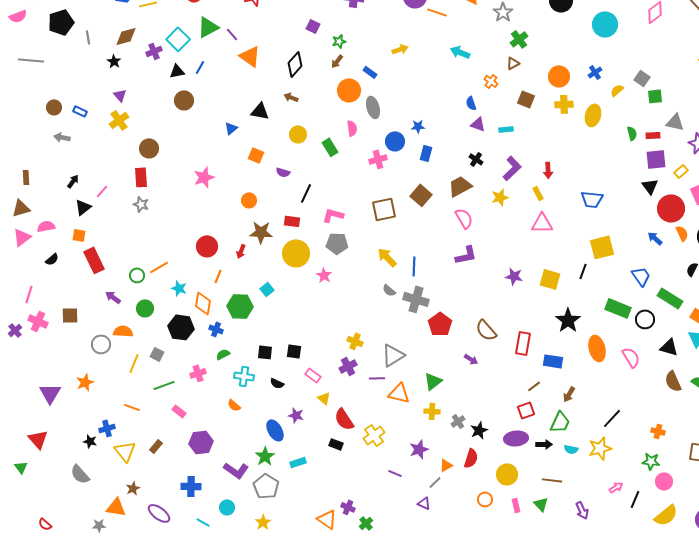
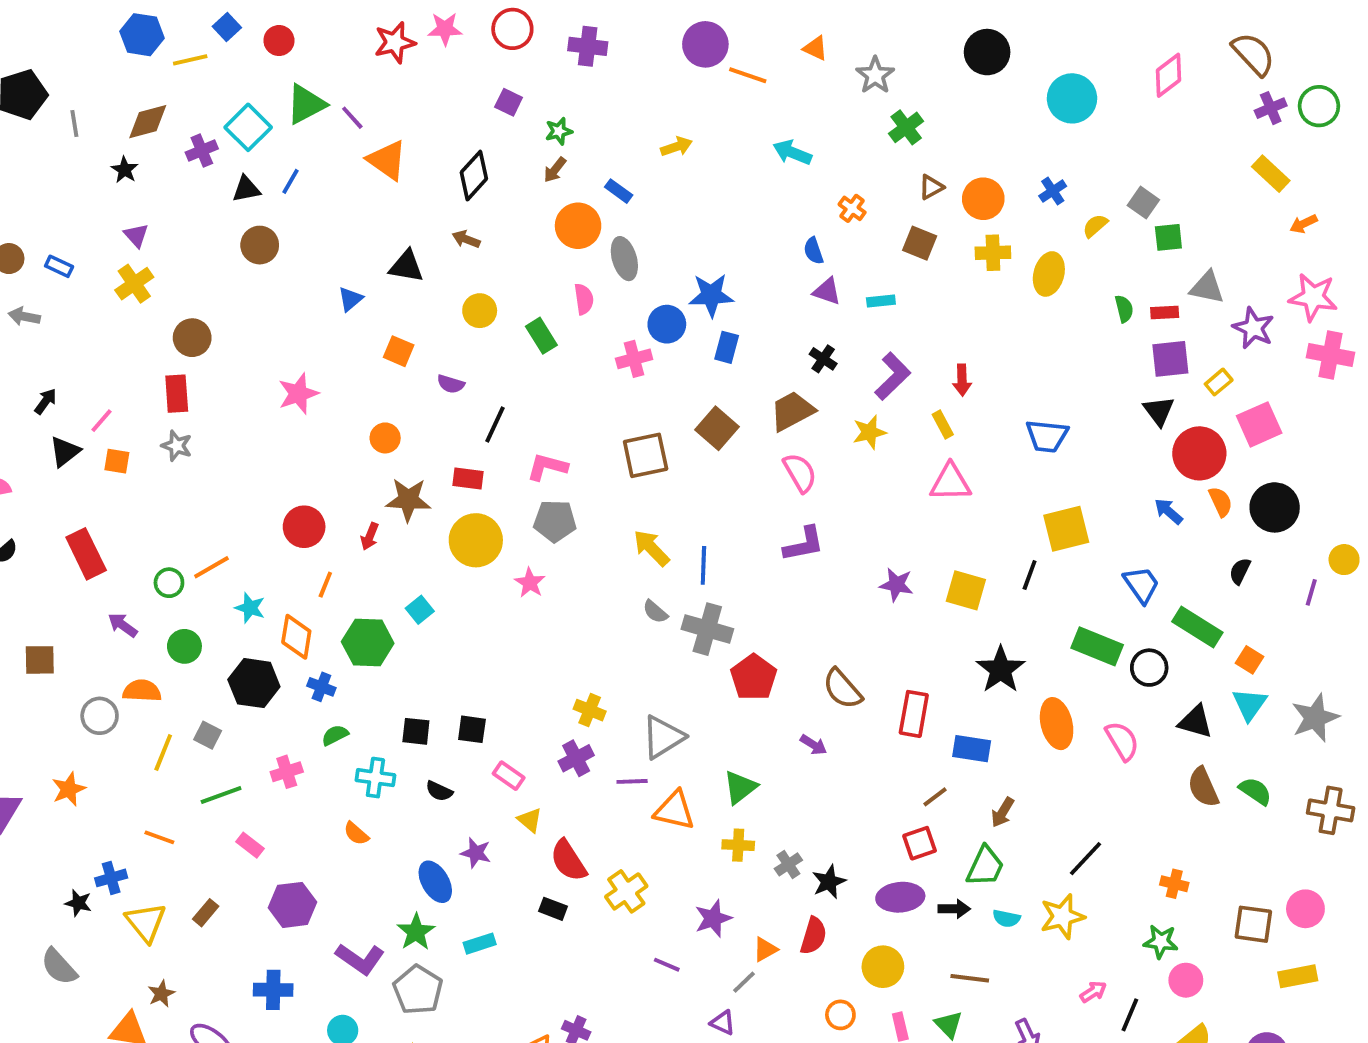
brown triangle: (513, 63) -> (931, 187), moved
blue star: (418, 126) -> (711, 295), size x1.6
orange square: (79, 235) -> (117, 461), moved

